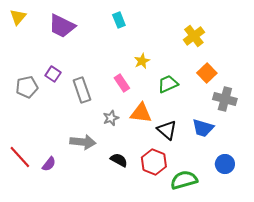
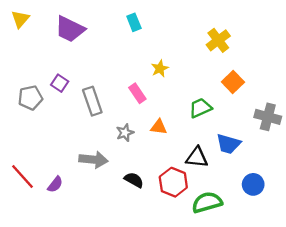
green trapezoid: (168, 84) -> (200, 108), moved
gray cross: (225, 99) -> (268, 117), moved
orange triangle: (141, 113) -> (159, 127), size x0.7
black triangle: (167, 130) -> (197, 157), moved, turned -35

